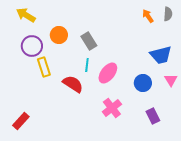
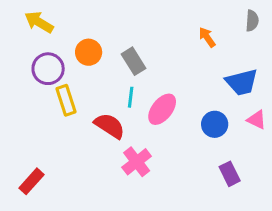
orange arrow: (148, 16) -> (207, 37), moved
pink triangle: (171, 80) -> (257, 120), turned -32
pink cross: (112, 108) -> (137, 162), moved

